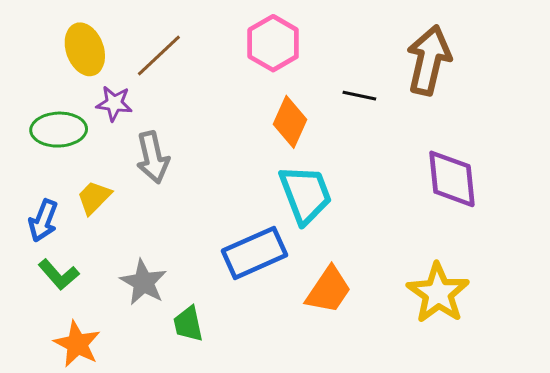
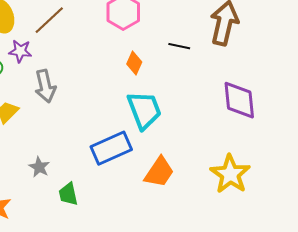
orange diamond: (290, 122) -> (134, 63), size x0.7
gray star: (143, 282) -> (39, 167), size x0.7

